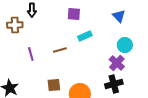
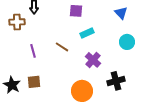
brown line: (60, 50) -> (62, 47), turned 48
purple cross: (117, 63) -> (93, 60), moved
brown square: (54, 85) -> (34, 82), moved

